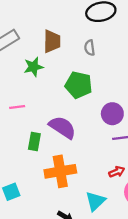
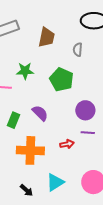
green star: (34, 67) -> (25, 71), moved
purple semicircle: (62, 127) -> (40, 113), size x0.7
red arrow: (117, 172) -> (67, 144), moved

